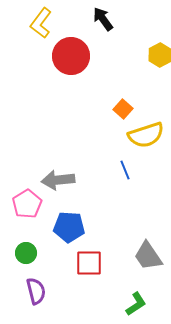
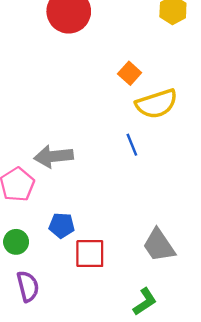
blue pentagon: (69, 227) -> (62, 225), moved, size x0.7

